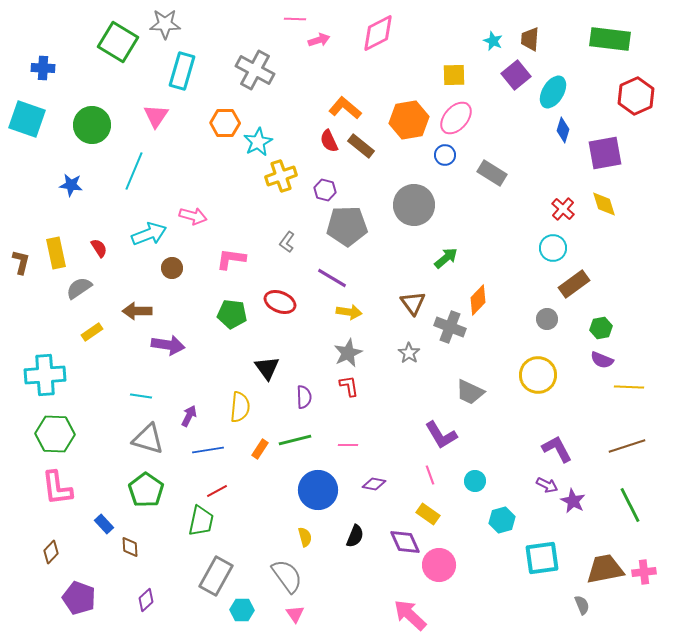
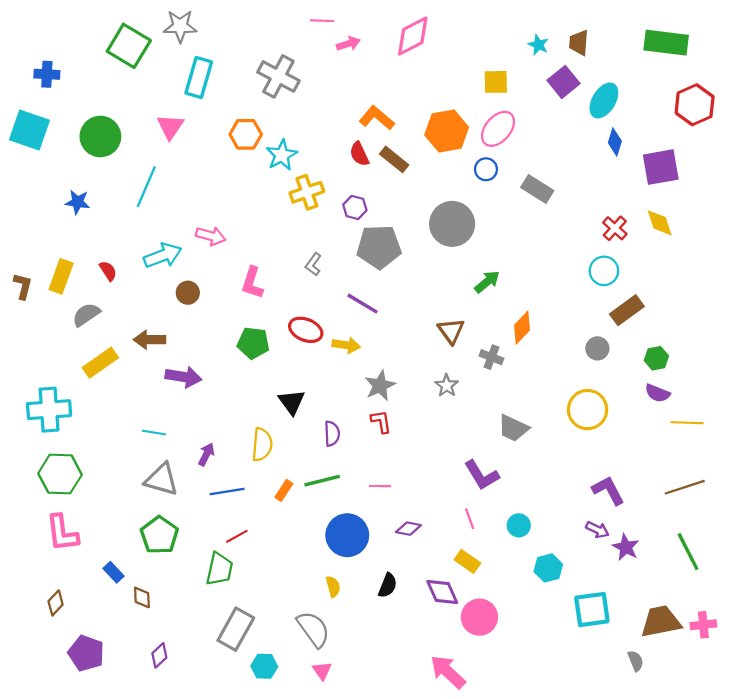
yellow rectangle: (56, 253) -> (61, 276), turned 32
pink L-shape: (231, 259) -> (252, 283), turned -80
yellow arrow: (349, 312) -> (346, 345), moved
gray cross: (450, 327) -> (491, 357), size x0.7
yellow rectangle: (92, 332) -> (100, 363), size x1.5

